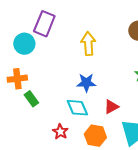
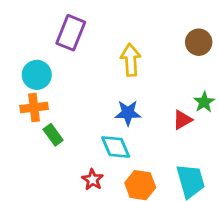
cyan circle: (24, 44) -> (37, 75), moved
red triangle: (111, 107) -> (182, 120), moved

